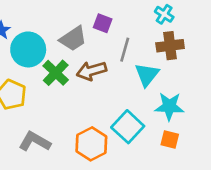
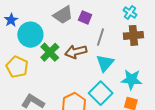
gray trapezoid: (73, 39) -> (63, 15), moved
cyan triangle: (147, 75) -> (105, 63), moved

